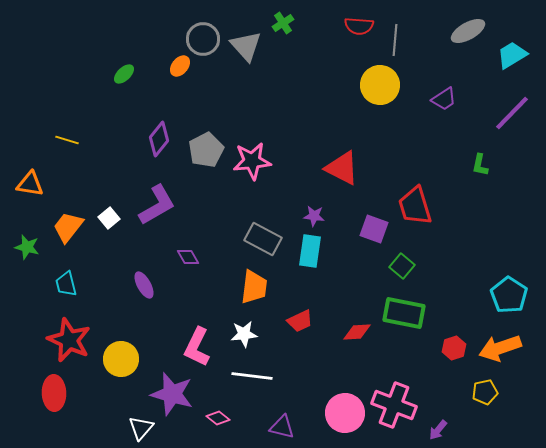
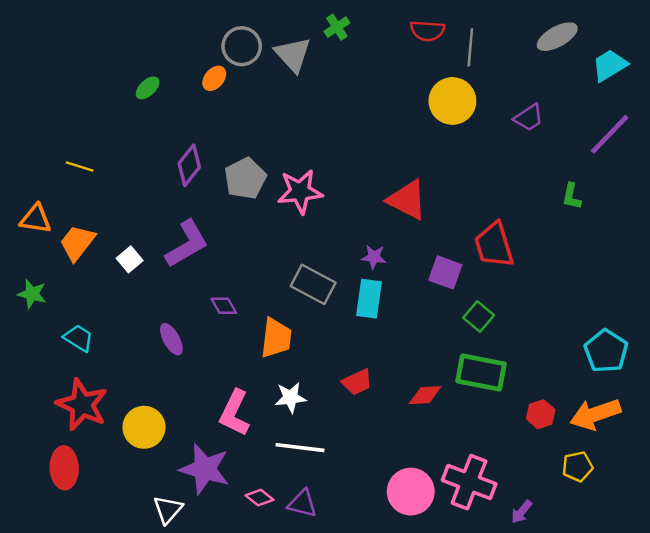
orange trapezoid: (68, 227) -> (77, 243), moved
cyan trapezoid: (66, 284) -> (78, 338), turned 136
orange trapezoid: (254, 287) -> (276, 338), moved
purple triangle: (282, 427) -> (302, 503), moved

